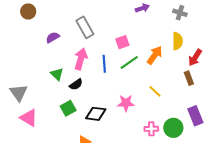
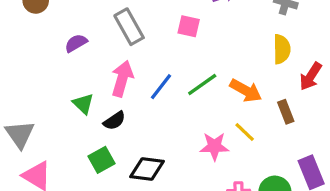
pink square: (122, 42) -> (189, 26), moved, turned 32
orange arrow: (155, 55) -> (246, 91), moved, turned 84
blue line: (104, 64) -> (161, 87), turned 42
brown rectangle: (189, 78) -> (286, 112), moved
pink star: (126, 103) -> (214, 146), moved

